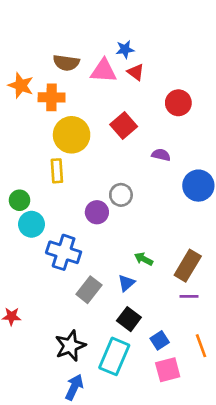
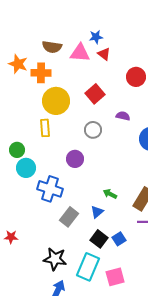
gray circle: (121, 195) -> (93, 130), moved
blue square: (160, 340) -> (119, 239), moved
black star: (70, 346) -> (55, 259), turned 30
pink square: (168, 370) -> (115, 277), moved

